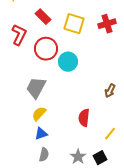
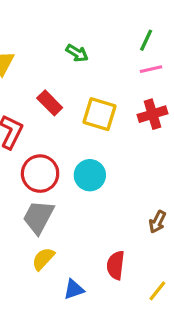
red circle: (46, 49) -> (40, 174), moved
blue triangle: (41, 134) -> (74, 289), moved

